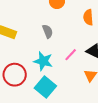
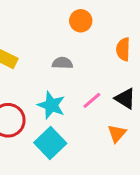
gray semicircle: (48, 31) -> (62, 63), turned -72

